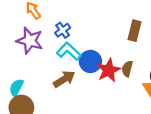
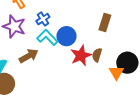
blue circle: (90, 61) -> (66, 36), moved
brown arrow: (64, 79) -> (29, 56), moved

